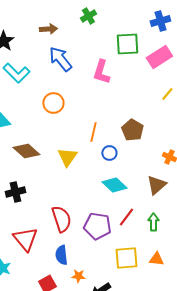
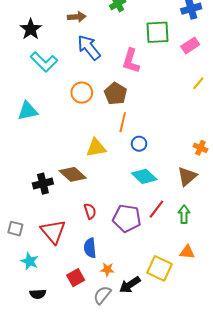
pink rectangle: (159, 57) -> (190, 46), size x0.7
brown pentagon: (132, 130) -> (116, 94), moved
brown diamond: (26, 151) -> (73, 174), moved
yellow triangle: (67, 157) -> (96, 148), turned 45
red semicircle: (61, 219) -> (90, 211), size x0.6
yellow square: (126, 258) -> (160, 268), moved, turned 30

